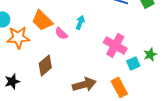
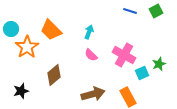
pink semicircle: (61, 33) -> (91, 55), moved
orange star: (18, 37) -> (27, 47), turned -30

